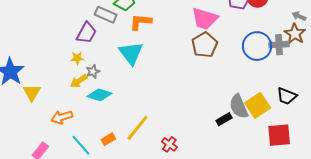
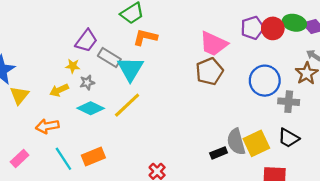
gray rectangle: (106, 15) -> (109, 58), moved
gray cross: (279, 45) -> (289, 102), moved
yellow arrow: (79, 81) -> (59, 90), moved
yellow line: (137, 128) -> (127, 105), moved
orange rectangle: (108, 139) -> (93, 156), size x1.5

